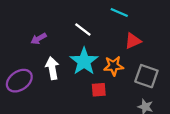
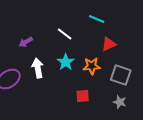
cyan star: (84, 61) -> (66, 62), size x0.7
red square: (99, 90) -> (83, 96), moved

